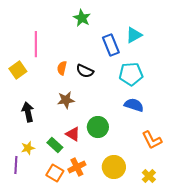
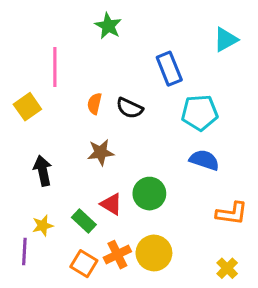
green star: (82, 18) -> (108, 26), moved
cyan triangle: (134, 35) -> (226, 40), moved
orange L-shape: (152, 140) -> (232, 213), turned -55
yellow circle: (114, 167) -> (154, 253), moved

